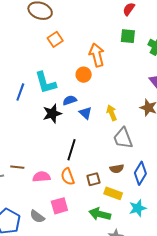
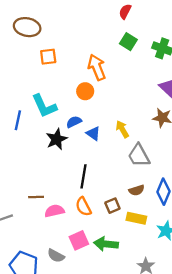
green square: (128, 36) -> (128, 42), turned 35
orange square: (55, 39) -> (48, 57), turned 35
brown line: (17, 167) -> (36, 197), moved
green arrow: (100, 214) -> (106, 244), moved

